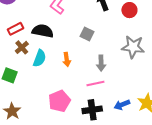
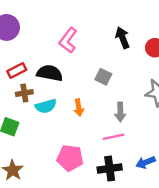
brown cross: (22, 47) -> (24, 93), turned 32
cyan semicircle: (40, 58) -> (46, 106), turned 54
pink pentagon: (60, 101) -> (70, 158), turned 30

